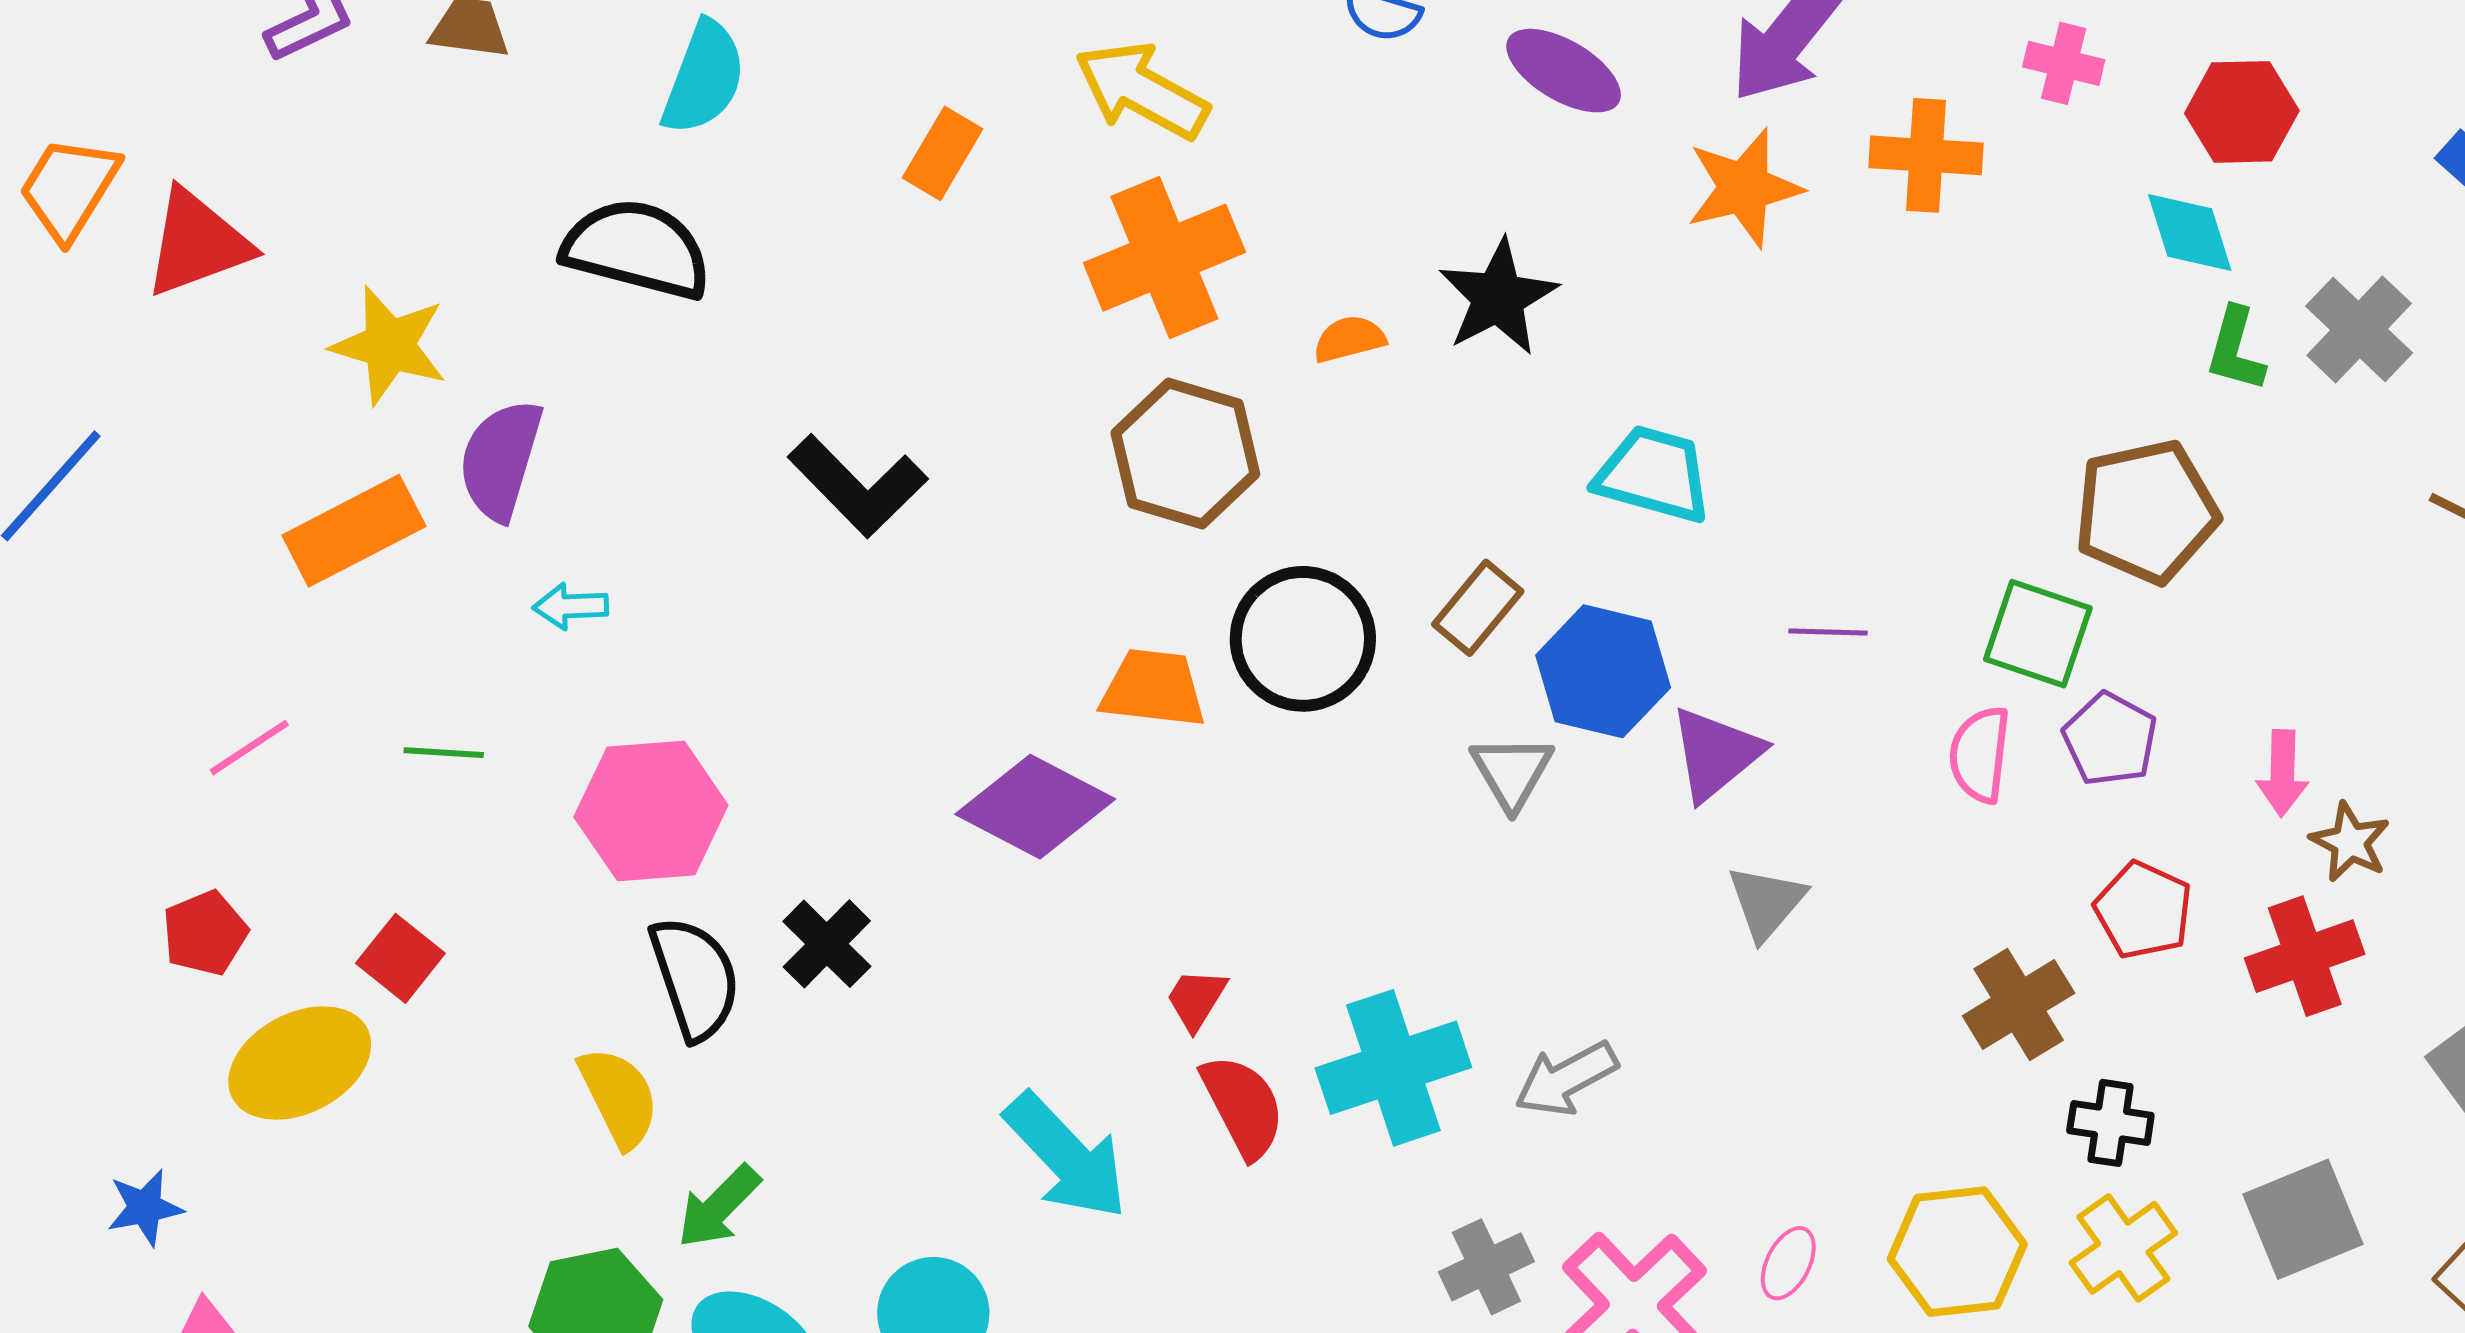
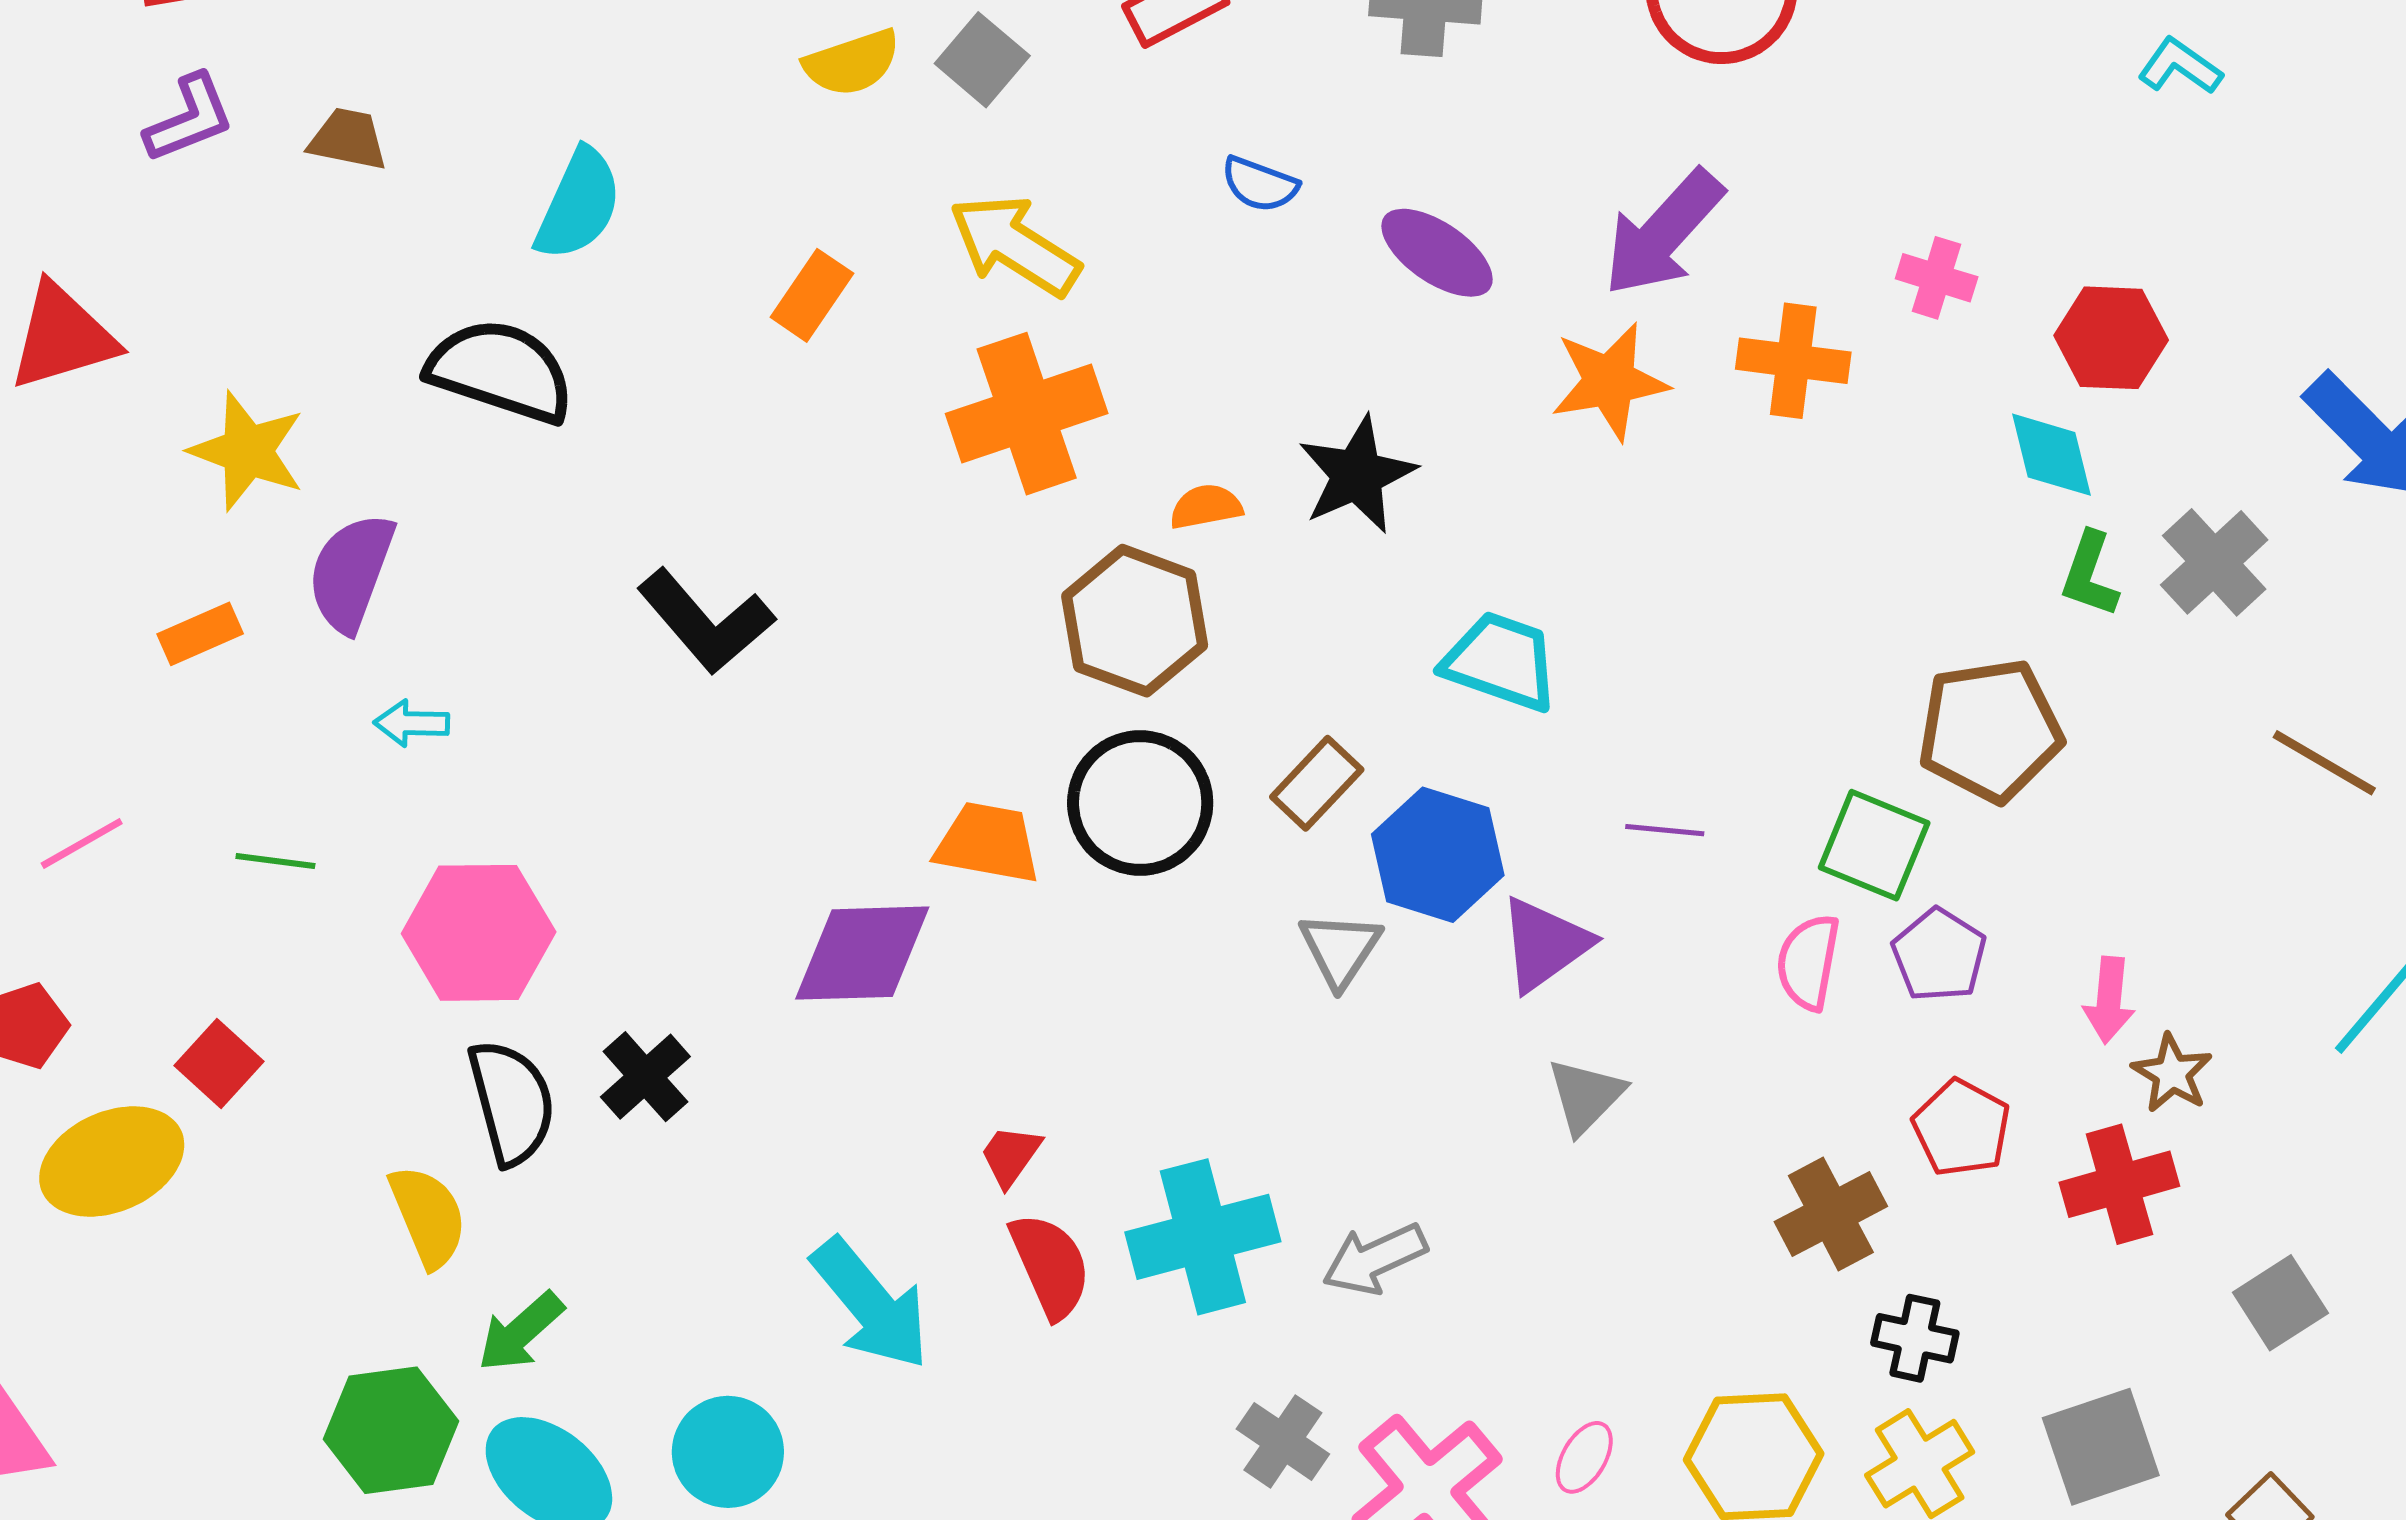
brown hexagon: (1185, 454) -> (1135, 621), moved
orange rectangle: (354, 531) -> (200, 634), size x0.6
purple diamond: (1035, 807) -> (862, 953), turned -33
gray cross: (1486, 1267) -> (1283, 1441), turned -34

